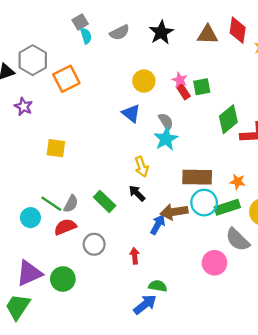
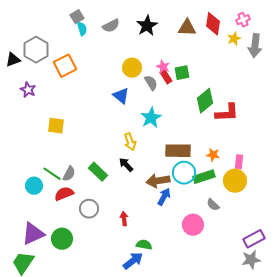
gray semicircle: (166, 122) -> (151, 83), moved
blue arrow: (158, 225) -> (164, 197), moved
gray semicircle: (238, 240) -> (213, 205), size x0.6

